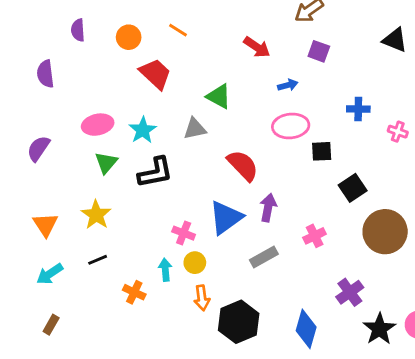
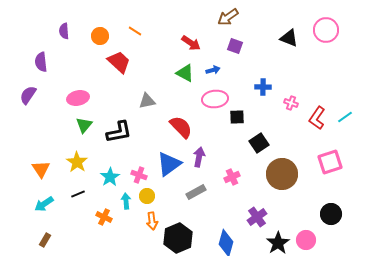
green triangle: (219, 96) -> (185, 73), moved
cyan star: (143, 130) -> (110, 177), moved
purple semicircle: (38, 149) -> (28, 95), moved

